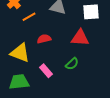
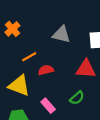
orange line: (29, 17) -> (29, 57), moved

